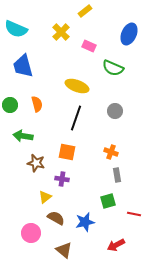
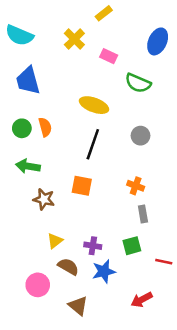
green circle: (10, 105) -> (22, 128), moved
purple cross: (62, 179) -> (93, 246), moved

